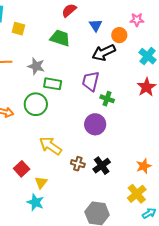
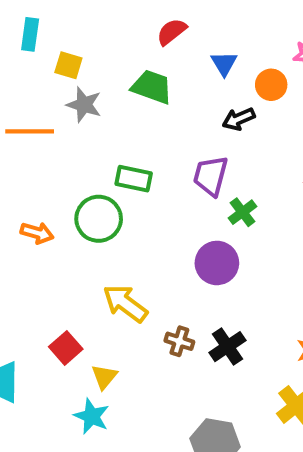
black arrow: (104, 53) -> (239, 119), size x0.7
gray star: (36, 66) -> (84, 105), moved
green cross: (107, 99) -> (242, 212), turned 32

